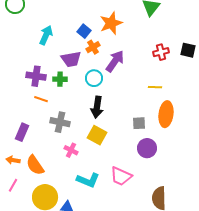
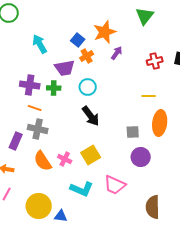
cyan arrow: (46, 35) -> (40, 44), turned -54
purple arrow: (115, 61) -> (117, 53), moved, size x0.6
black arrow: (97, 107) -> (91, 116), turned -45
gray cross: (60, 122) -> (38, 129), moved
yellow square: (97, 135) -> (91, 155), moved, turned 30
orange semicircle: (35, 165) -> (43, 161), moved

